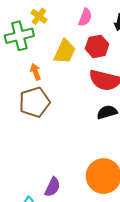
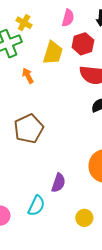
brown pentagon: (35, 102) -> (29, 129), moved

